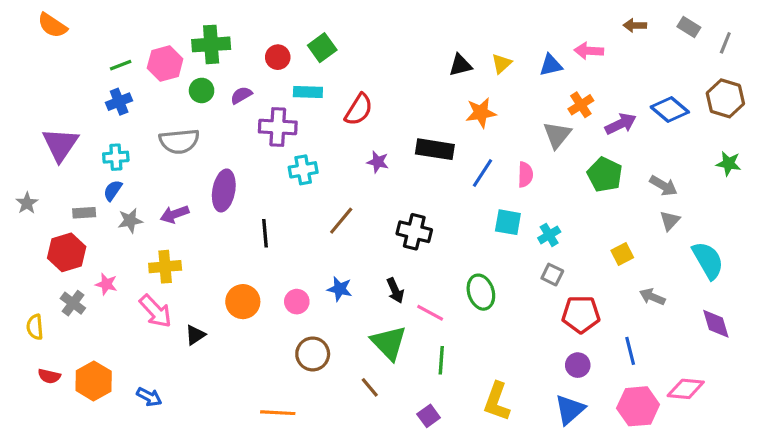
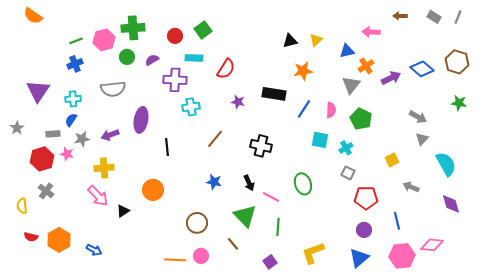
gray line: (725, 43) -> (458, 17), moved
blue triangle: (551, 65) -> (347, 51), moved
green pentagon: (605, 175) -> (361, 119), moved
pink star: (106, 284) -> (67, 154), moved
pink circle: (297, 302) -> (201, 256), moved
yellow L-shape: (497, 402) -> (313, 253), turned 50

